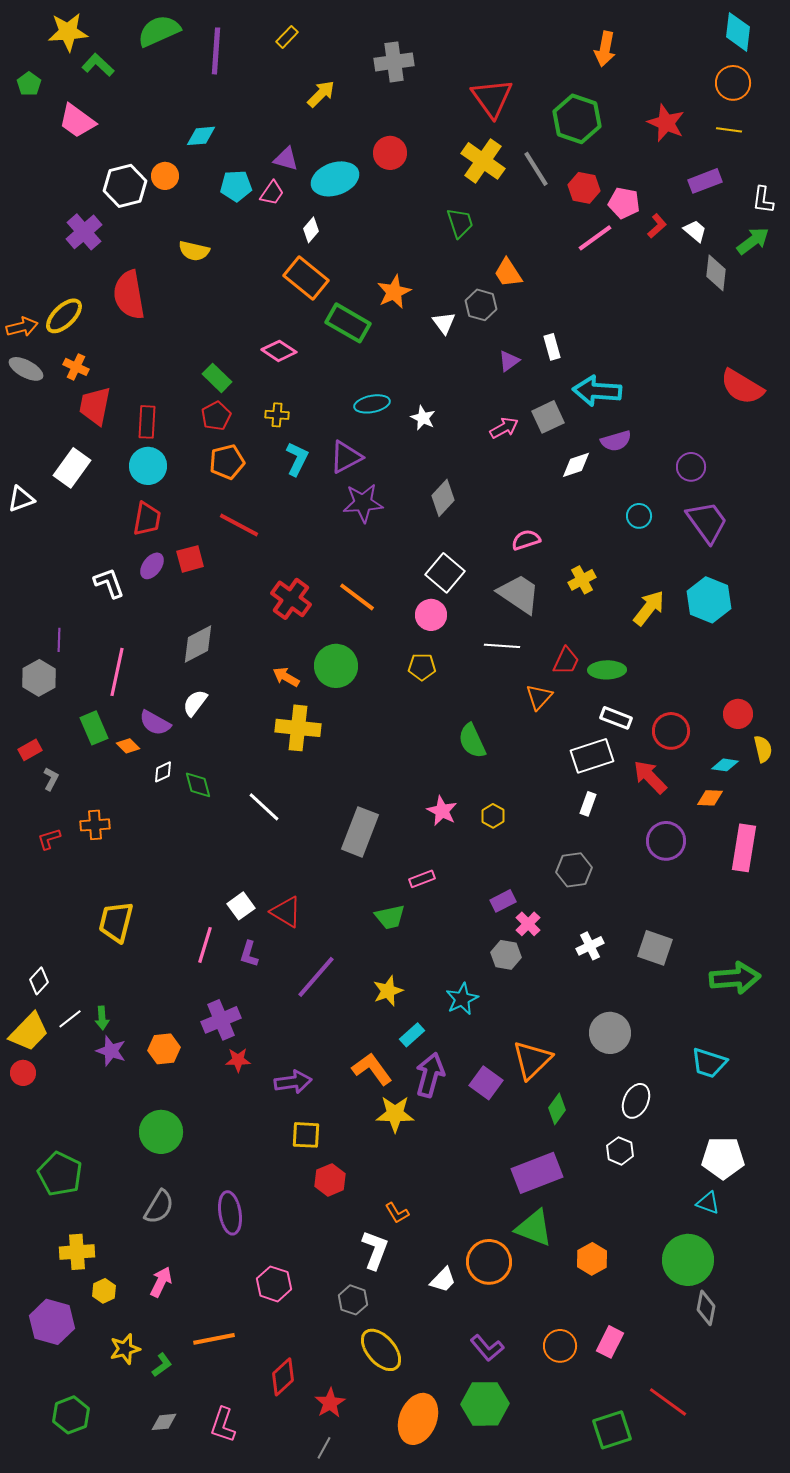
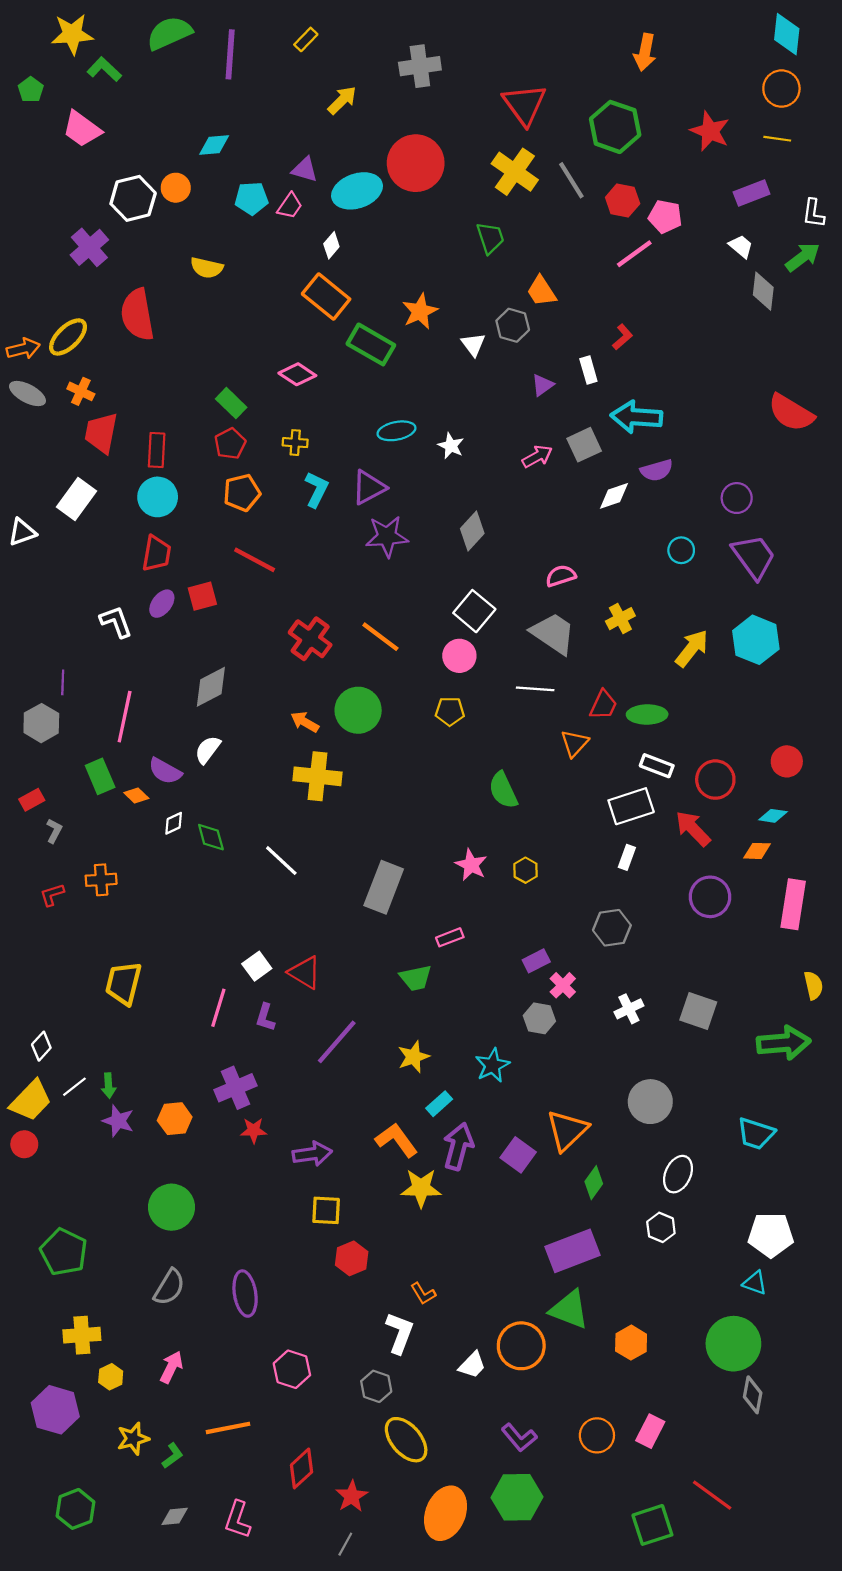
red circle: (390, 153) -> (416, 163), size x1.6
red L-shape: (657, 226) -> (623, 337), moved
yellow semicircle: (763, 749) -> (813, 985), moved

